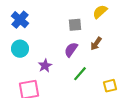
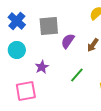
gray square: (75, 25) -> (49, 26), moved, size x1.5
purple semicircle: (71, 50) -> (68, 41), moved

